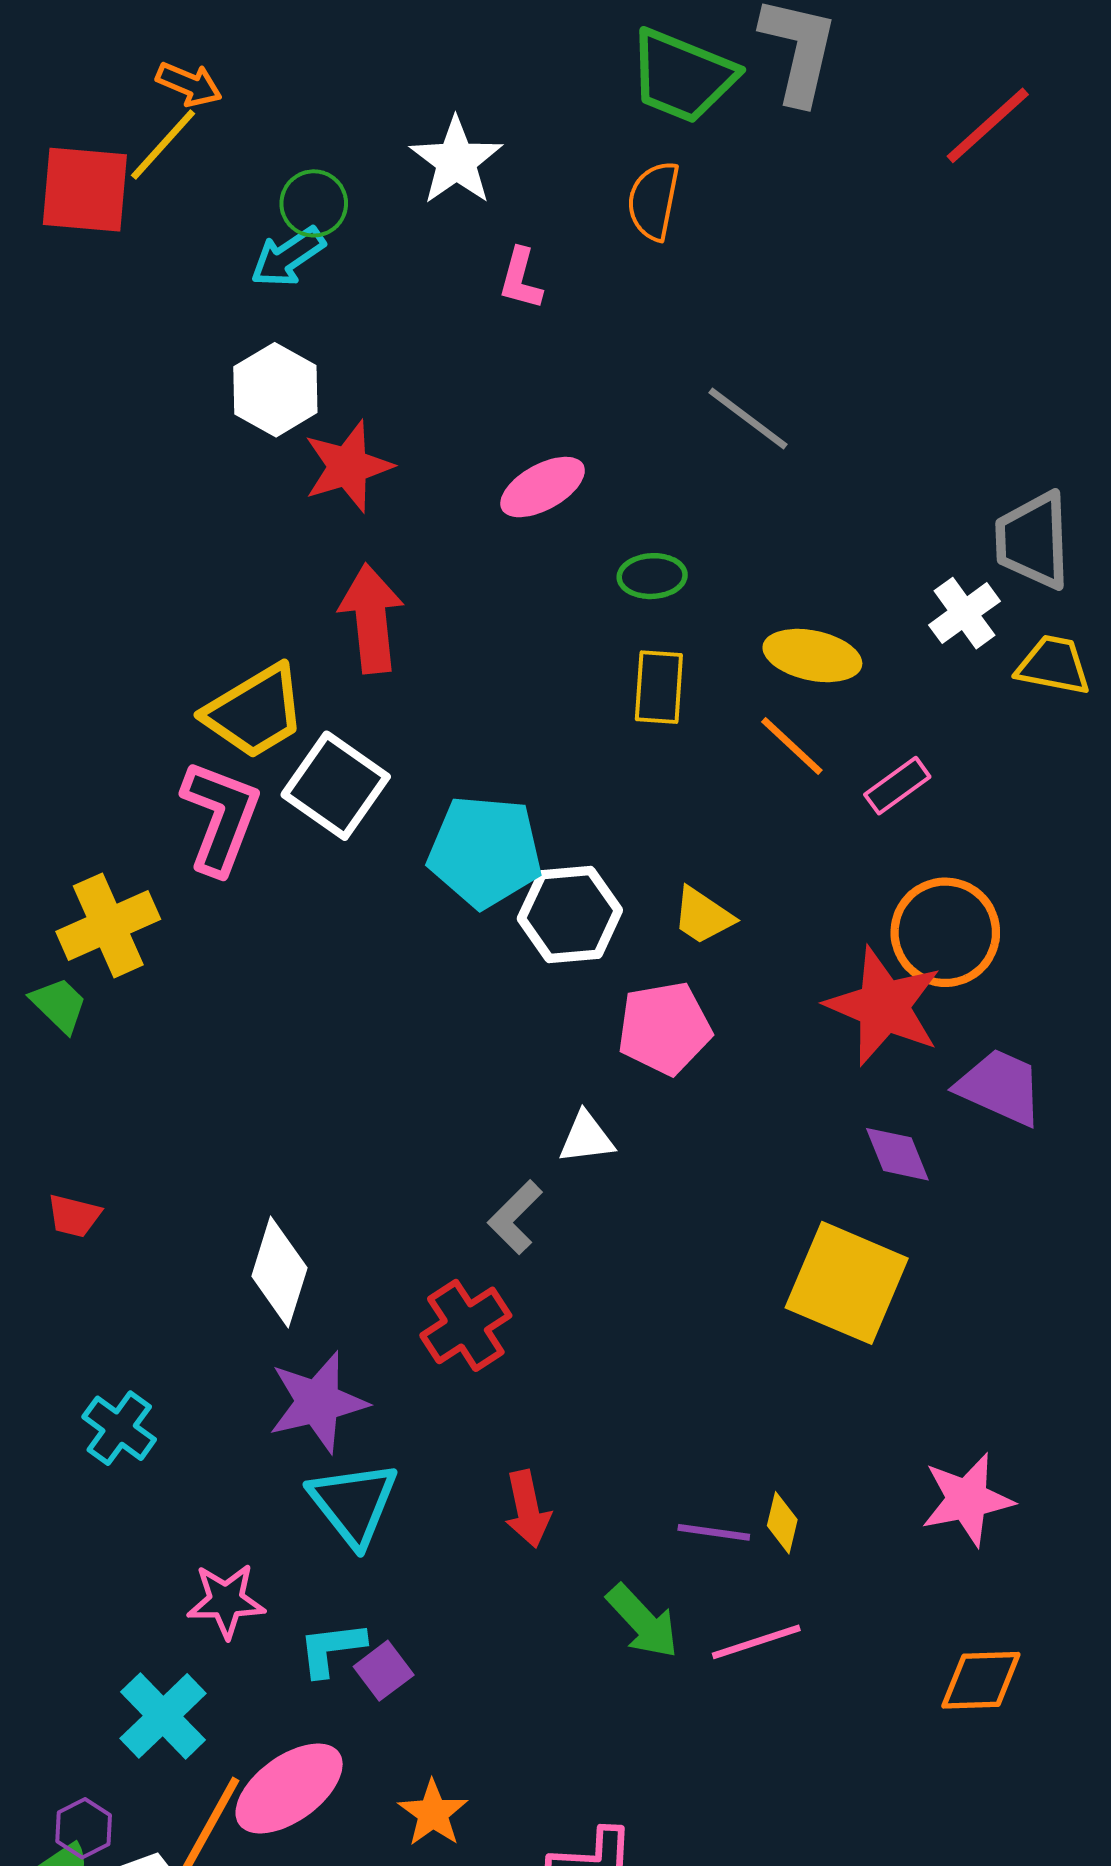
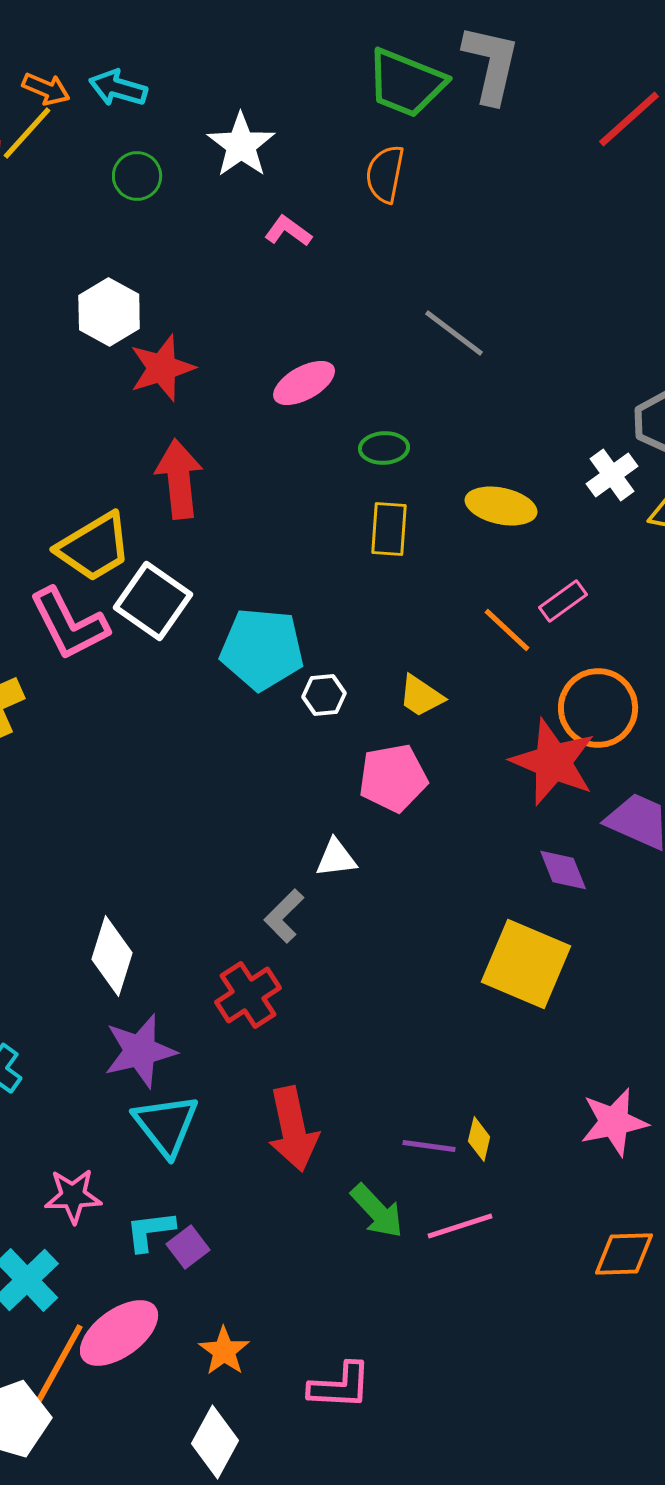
cyan arrow: (288, 257) -> (118, 88), moved, turned 50
pink L-shape: (521, 279) -> (288, 231), turned 111
orange line: (792, 746) -> (507, 630), moved
pink L-shape: (221, 817) -> (69, 624), turned 132
white hexagon: (570, 914) -> (324, 695), size x0.6
red arrow: (527, 1509) -> (293, 1129), size x1.5

